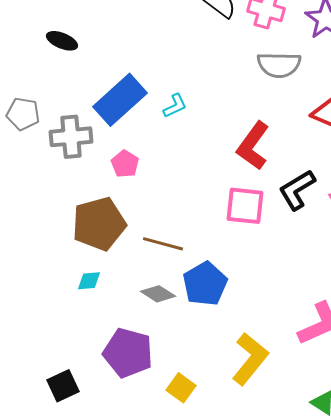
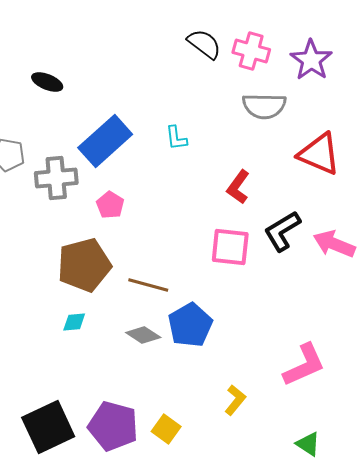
cyan L-shape: (175, 106) -> (176, 138), moved, turned 108
red L-shape: (253, 146) -> (238, 187), size x0.7
purple pentagon: (128, 353) -> (113, 426), moved
yellow L-shape: (250, 359) -> (235, 400), size x0.6
black square: (63, 386) -> (48, 427), size x1.6

